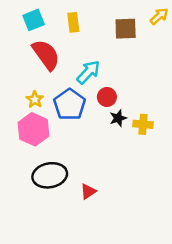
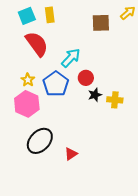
yellow rectangle: (73, 22) -> (50, 15), moved
black ellipse: (50, 175) -> (40, 141), turned -36

